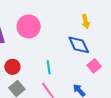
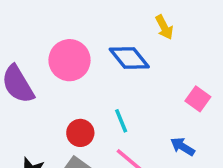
blue diamond: (79, 45) -> (129, 58), moved
red circle: (12, 67) -> (80, 133), moved

